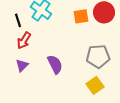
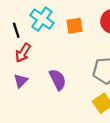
orange square: (81, 16) -> (75, 26), moved

